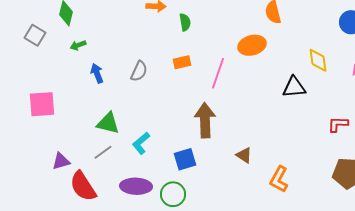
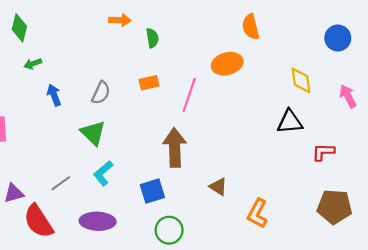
black triangle: (294, 87) -> (290, 122), moved
green triangle: (108, 123) -> (93, 133), moved, turned 30
green circle: (173, 194) -> (169, 230), moved

